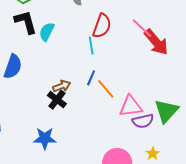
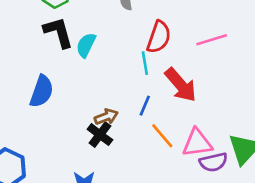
pink line: (142, 28) -> (212, 40), turned -60
red arrow: (156, 42) -> (181, 85), moved
orange line: (106, 89) -> (162, 136), moved

